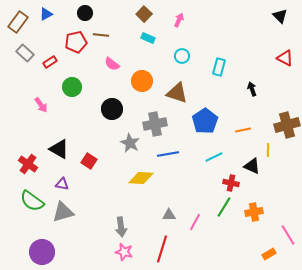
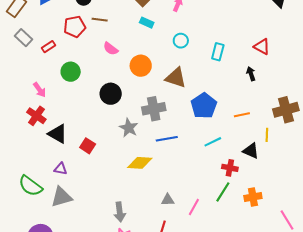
red triangle: (285, 58) -> (262, 47), moved
red cross: (28, 164) -> (36, 116), moved

